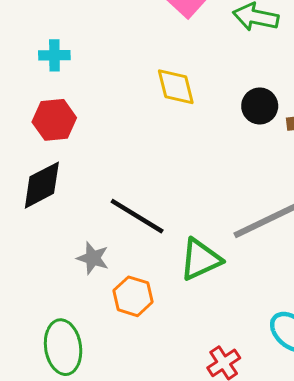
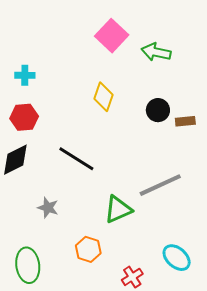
yellow diamond: (176, 87) -> (104, 97), turned 32
black line: (137, 216) -> (76, 159), moved
orange hexagon: (133, 296) -> (88, 249), moved

